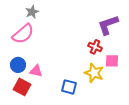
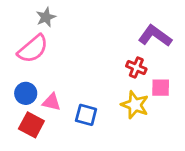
purple L-shape: (108, 25) -> (155, 36), turned 55
blue square: (69, 87) -> (86, 115), moved

